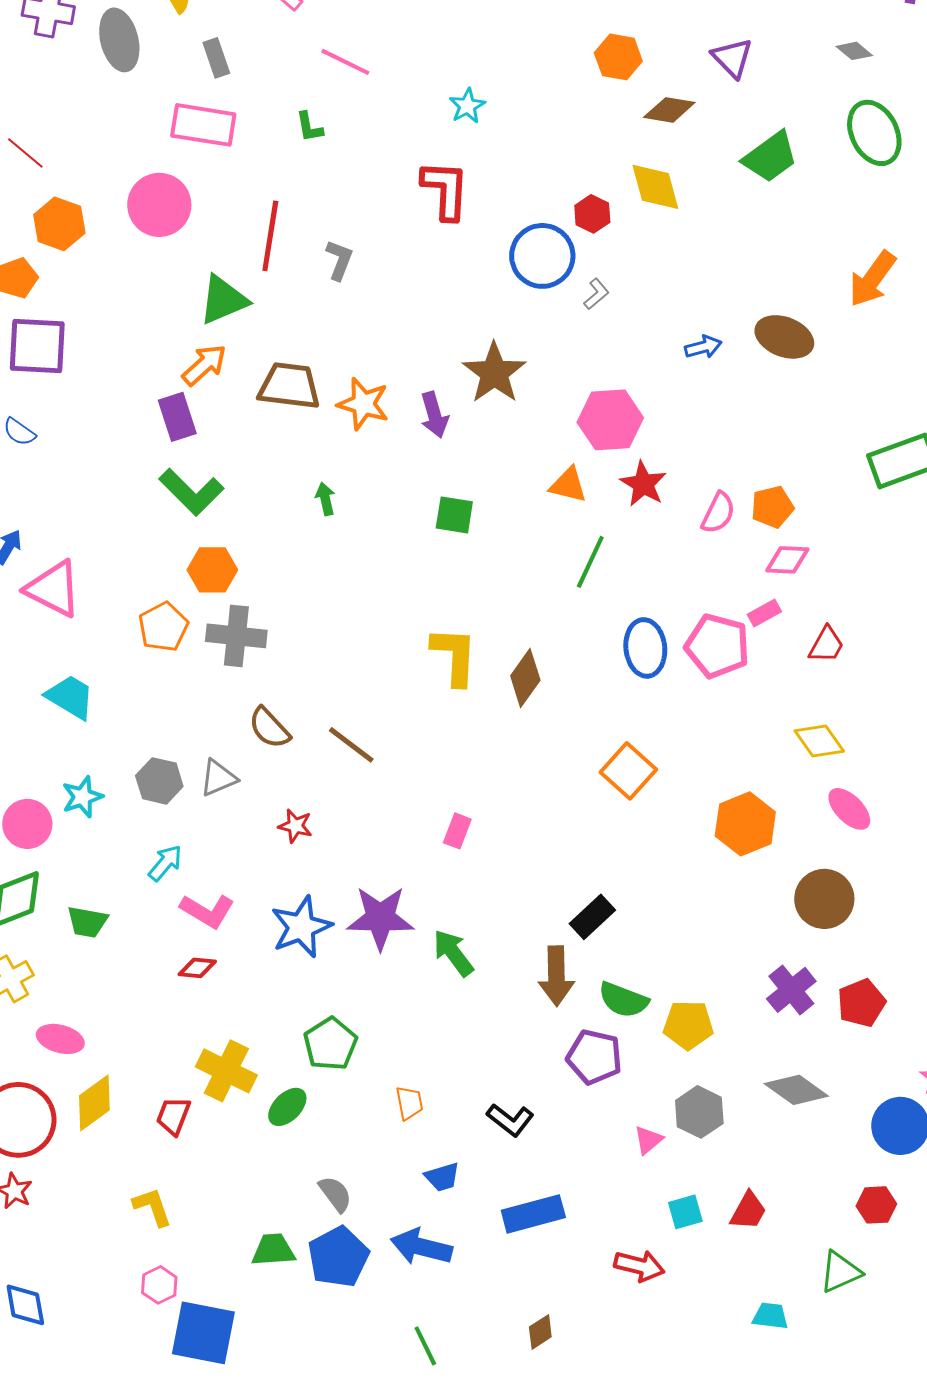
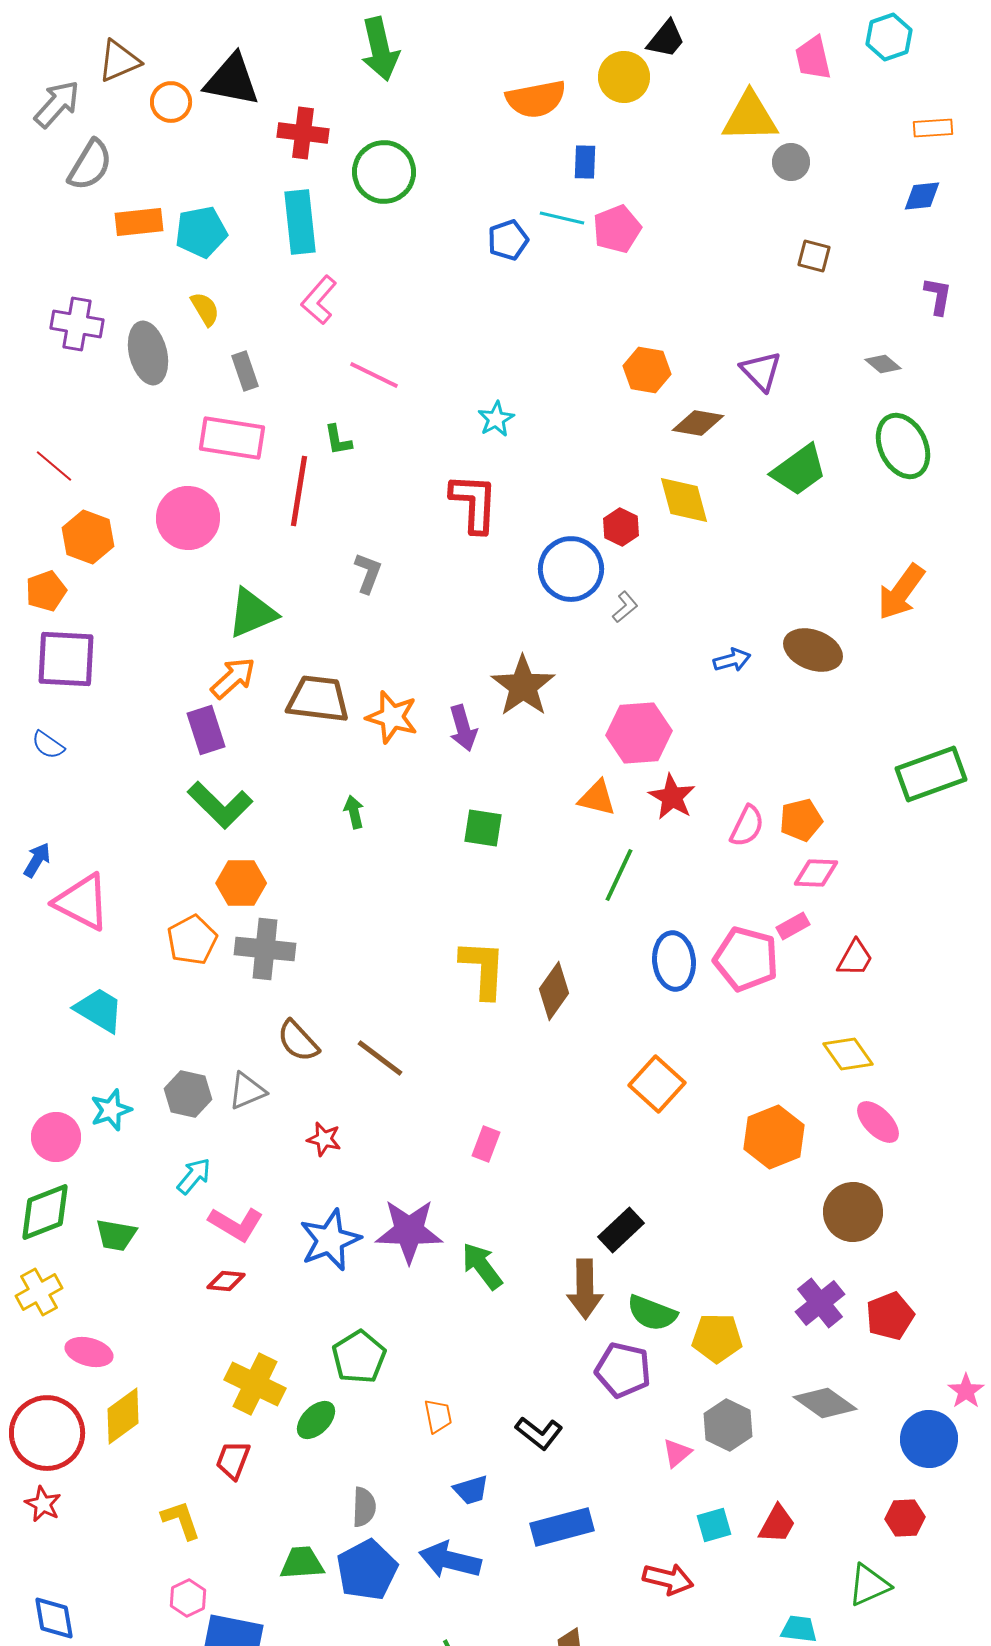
red line: (270, 236) -> (299, 491), moved
red trapezoid: (173, 1116) -> (233, 1460), moved
gray semicircle: (335, 1194) -> (364, 1507), turned 39

